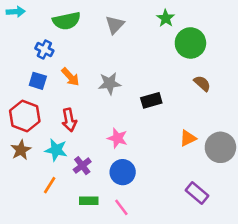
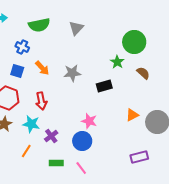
green star: (166, 18) -> (117, 62), moved
pink star: (117, 138) -> (89, 121), moved
purple rectangle: (197, 193) -> (139, 157), turned -54

